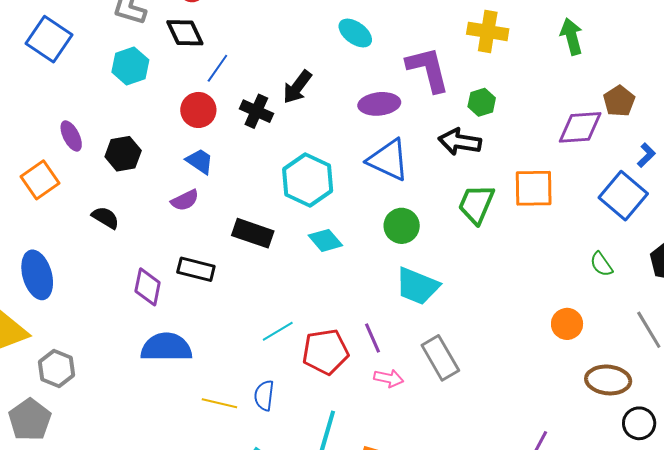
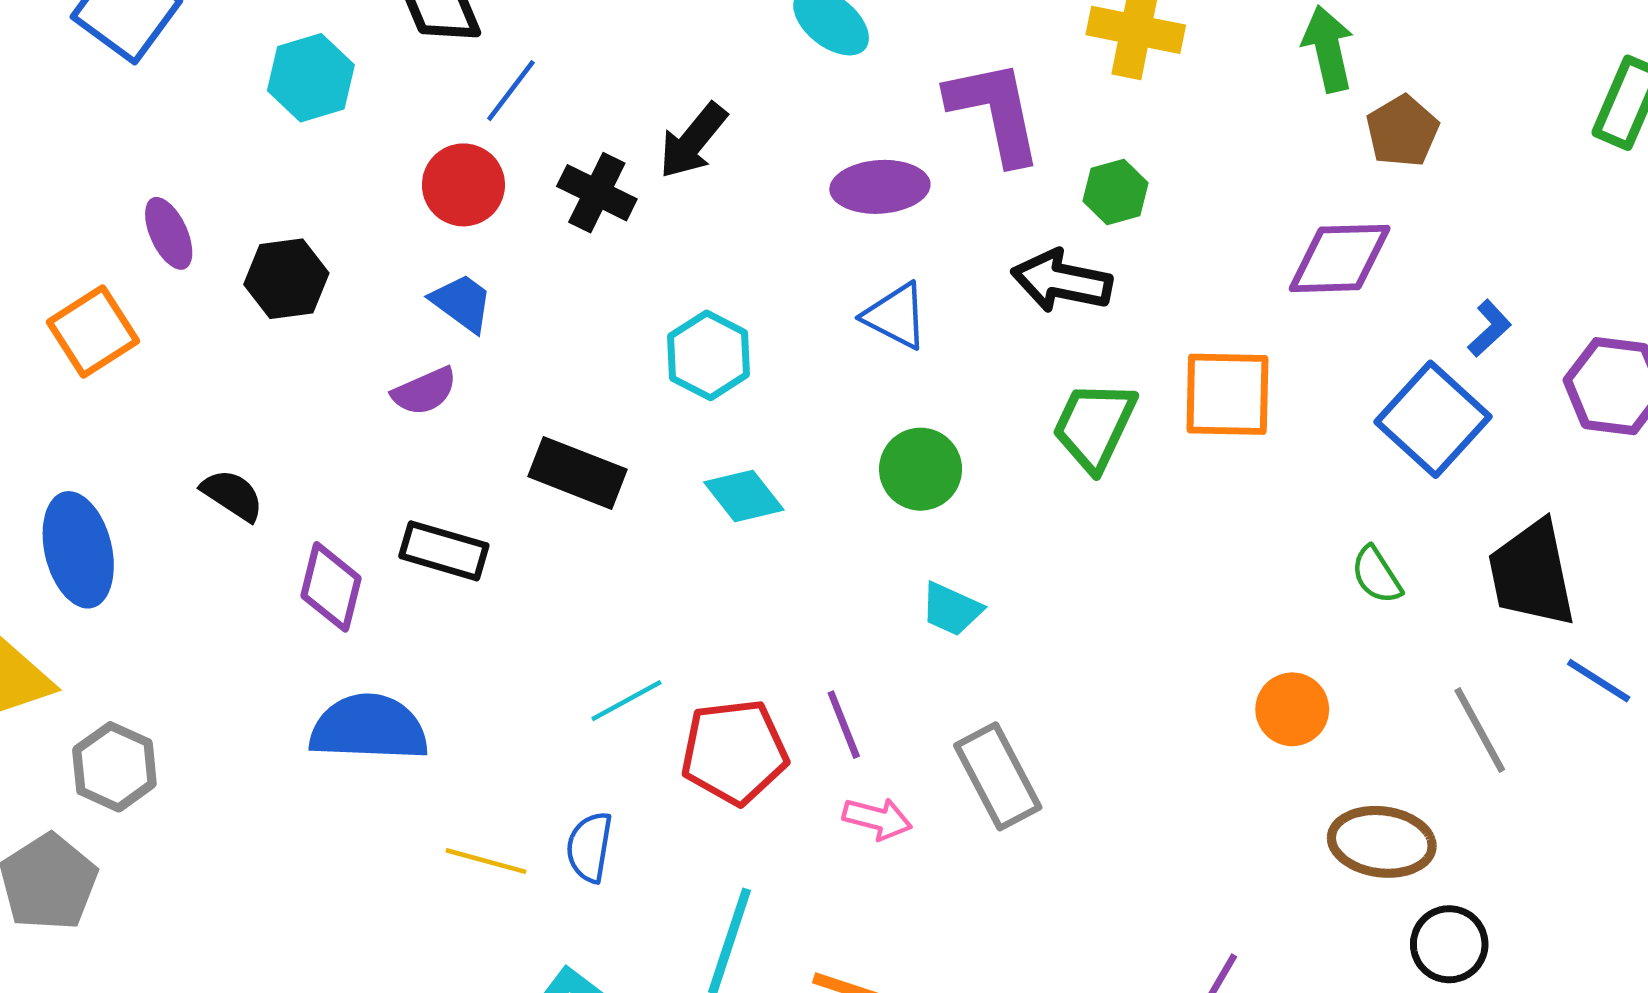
brown pentagon: (619, 101) -> (1402, 131), moved
blue triangle: (388, 160) -> (896, 316), size x0.7
cyan hexagon: (308, 180) -> (709, 355), size x0.7
black semicircle: (105, 218) -> (232, 495), moved
cyan trapezoid: (417, 286) -> (951, 609), size x0.6

